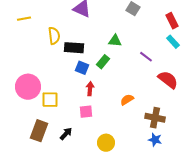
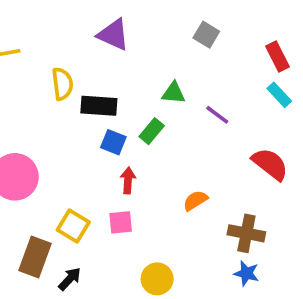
purple line: (146, 57) -> (217, 115), moved
yellow square: (50, 100) -> (73, 226), moved, turned 30
black arrow: (66, 134) -> (70, 279), moved

